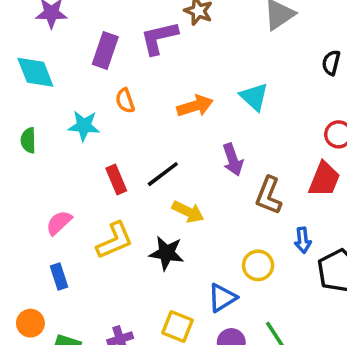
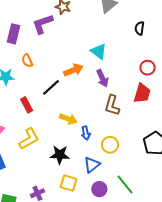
orange arrow: (195, 106) -> (73, 70), moved
purple arrow: (233, 160) -> (102, 78), moved
black line: (163, 174) -> (51, 87), moved
blue arrow: (303, 240) -> (86, 133), moved
black star: (167, 253) -> (60, 155), moved

